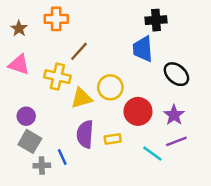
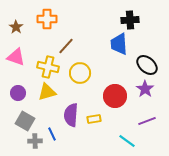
yellow circle: (110, 87) -> (80, 73), moved
yellow triangle: (81, 98) -> (47, 92), moved
purple star: (174, 115) -> (145, 89), moved
purple circle: (26, 116) -> (18, 93), moved
cyan line: (152, 153) -> (127, 141), moved

